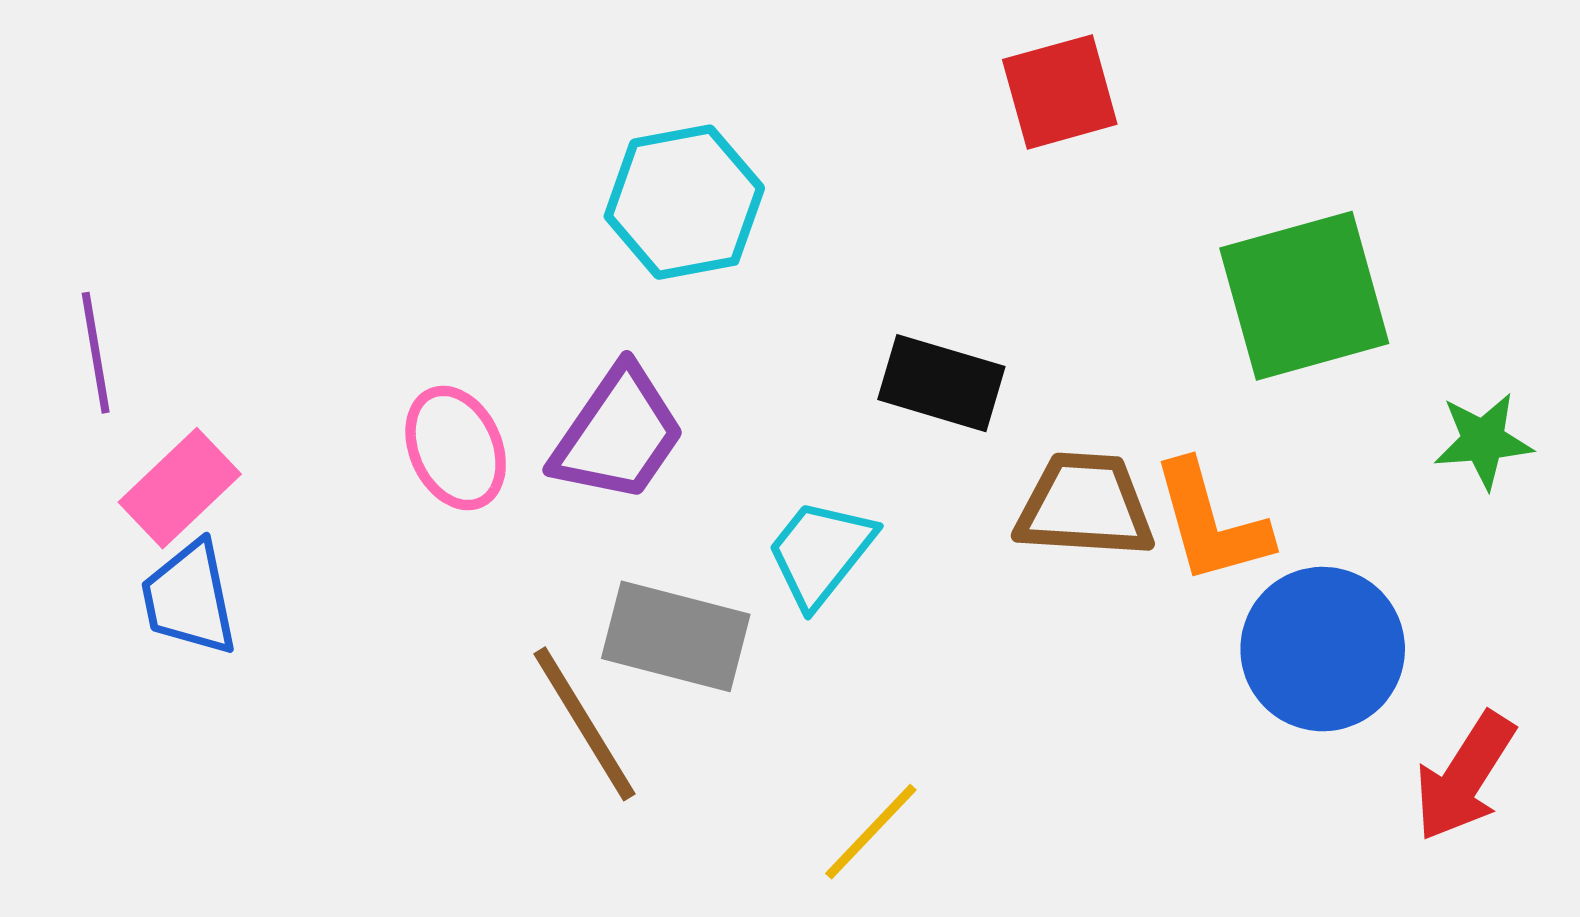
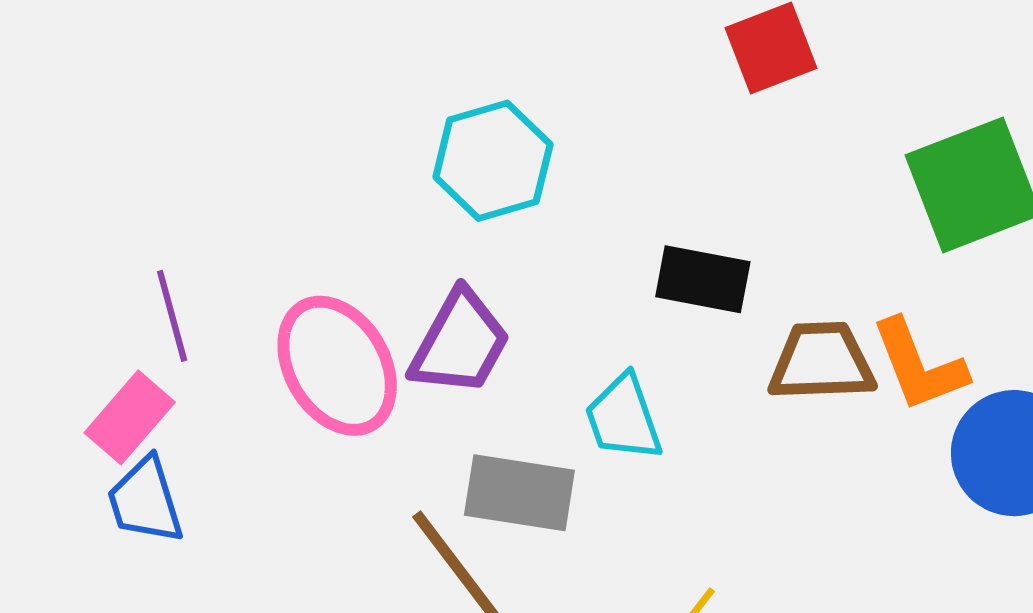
purple line: (96, 353) -> (172, 316), moved
pink ellipse: (456, 448) -> (337, 366), size x1.5
cyan trapezoid: (820, 553) -> (623, 418), turned -52

